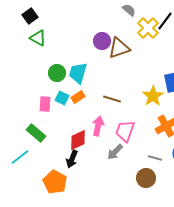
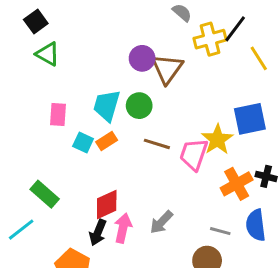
yellow cross: (148, 28) -> (210, 39), turned 30
brown triangle: (119, 48) -> (167, 69), turned -35
green circle: (57, 73) -> (139, 106), moved
pink rectangle: (45, 104) -> (58, 114), moved
pink arrow: (98, 126) -> (123, 228), moved
pink trapezoid: (125, 131) -> (194, 154), moved

